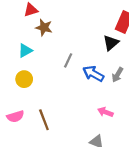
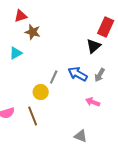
gray line: (68, 60) -> (54, 77), moved
yellow circle: (24, 79) -> (41, 92), moved
pink arrow: (105, 112) -> (93, 102), moved

